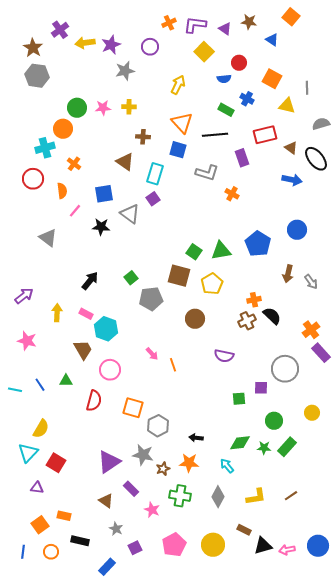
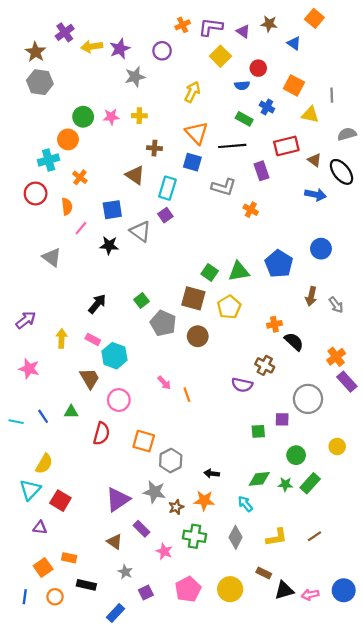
gray pentagon: (151, 299) -> (163, 323), turned 30
brown circle: (195, 319) -> (198, 336), moved
brown cross: (247, 321) -> (265, 365), moved, turned -36

